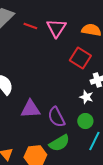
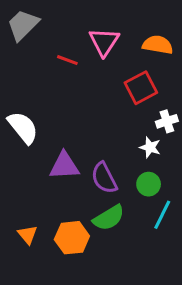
red line: (30, 26) -> (67, 60), moved
red square: (80, 58) -> (141, 88), turned 30

